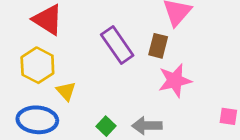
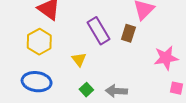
pink star: (175, 81) -> (166, 58), moved
yellow triangle: (66, 91) -> (79, 59), moved

